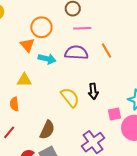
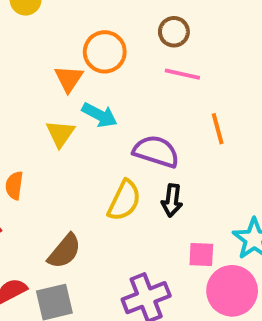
purple semicircle: (76, 53) -> (156, 151), moved
yellow triangle: (24, 80) -> (60, 134), moved, turned 49
yellow semicircle: (70, 97) -> (124, 200), turned 50

